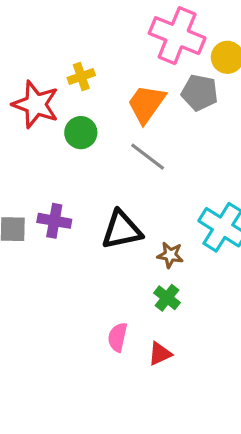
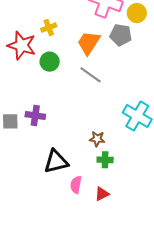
black triangle: (122, 230) -> (56, 162), moved
brown star: (170, 255) -> (97, 139), moved
green cross: (167, 298) -> (105, 160), turned -35

